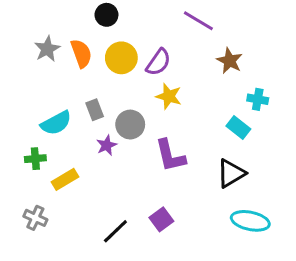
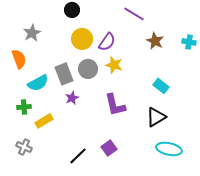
orange semicircle: (81, 53) -> (19, 59), moved
cyan cross: (258, 99) -> (189, 42), moved
gray rectangle: (95, 110) -> (64, 74), size x1.5
gray circle: (130, 125) -> (88, 69), moved

